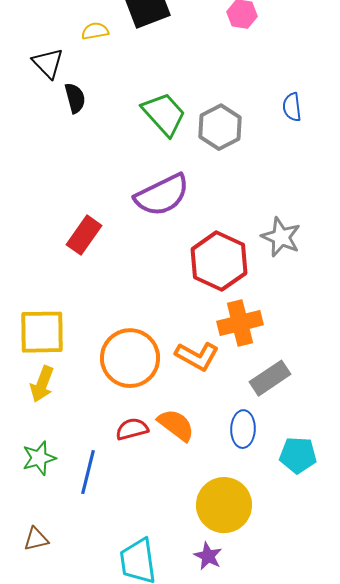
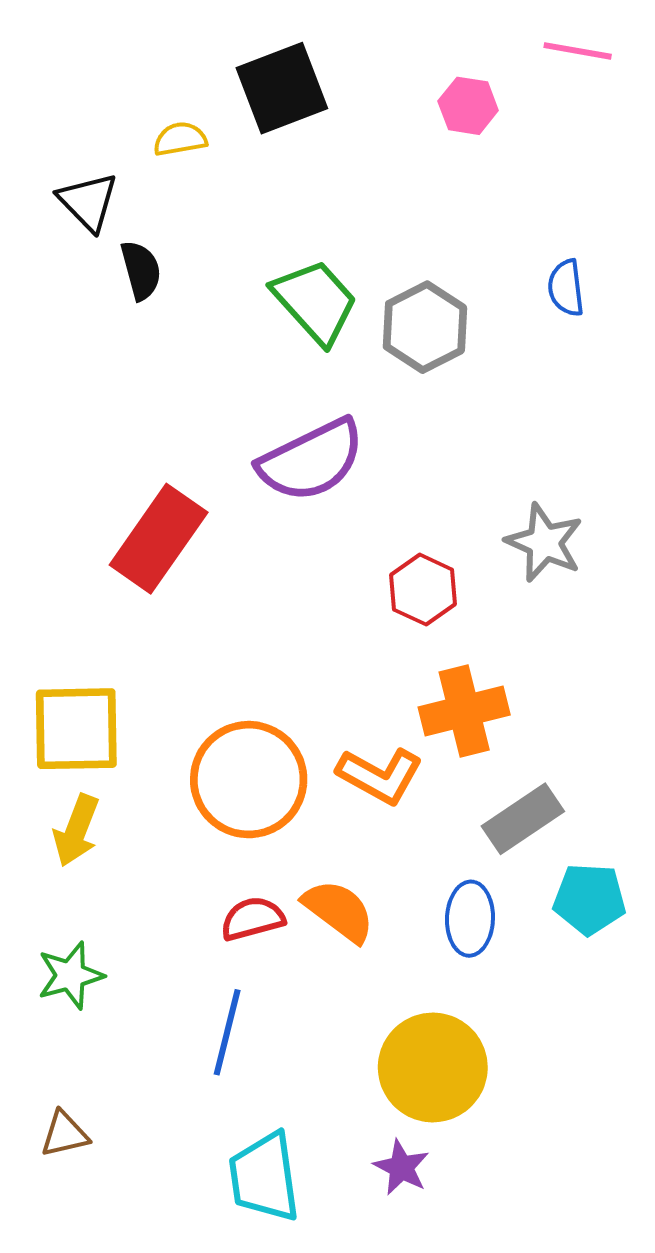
red rectangle: (84, 235) -> (159, 539), size x1.4
red hexagon: (219, 261) -> (423, 590), size x0.6
cyan pentagon: (298, 455) -> (589, 899), moved
blue line: (88, 472) -> (227, 1032), moved

